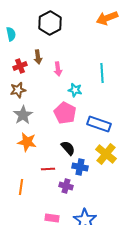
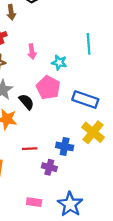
brown arrow: (38, 57) -> (11, 12), moved
pink arrow: (58, 69) -> (32, 52), moved
black semicircle: (68, 148) -> (26, 102), moved

